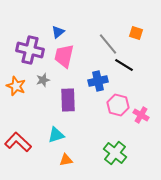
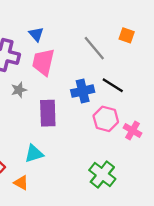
blue triangle: (58, 32) -> (36, 34), turned -32
black line: (124, 65) -> (113, 85), moved
orange triangle: (66, 160) -> (21, 183), moved, turned 40

